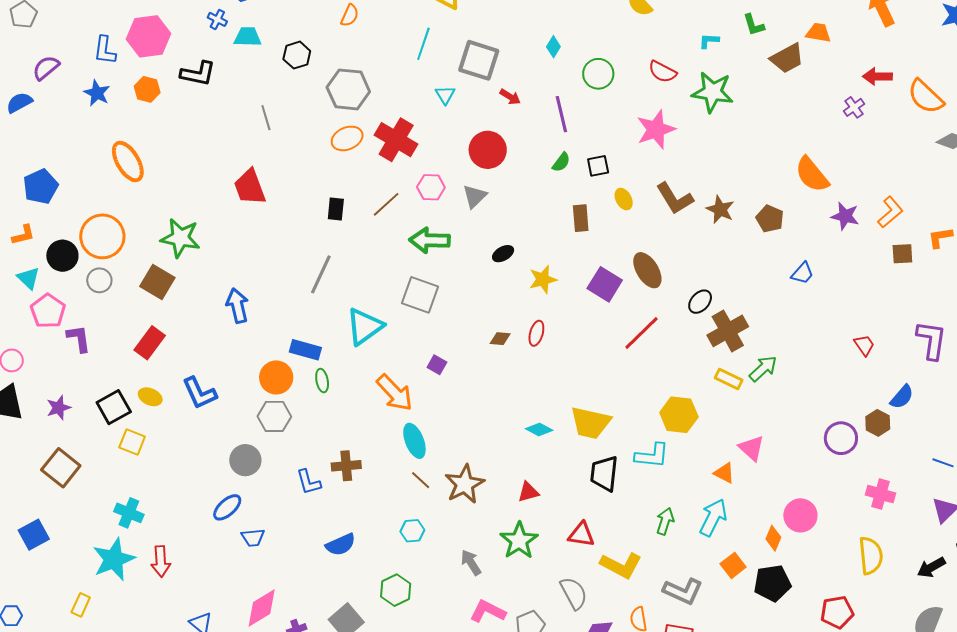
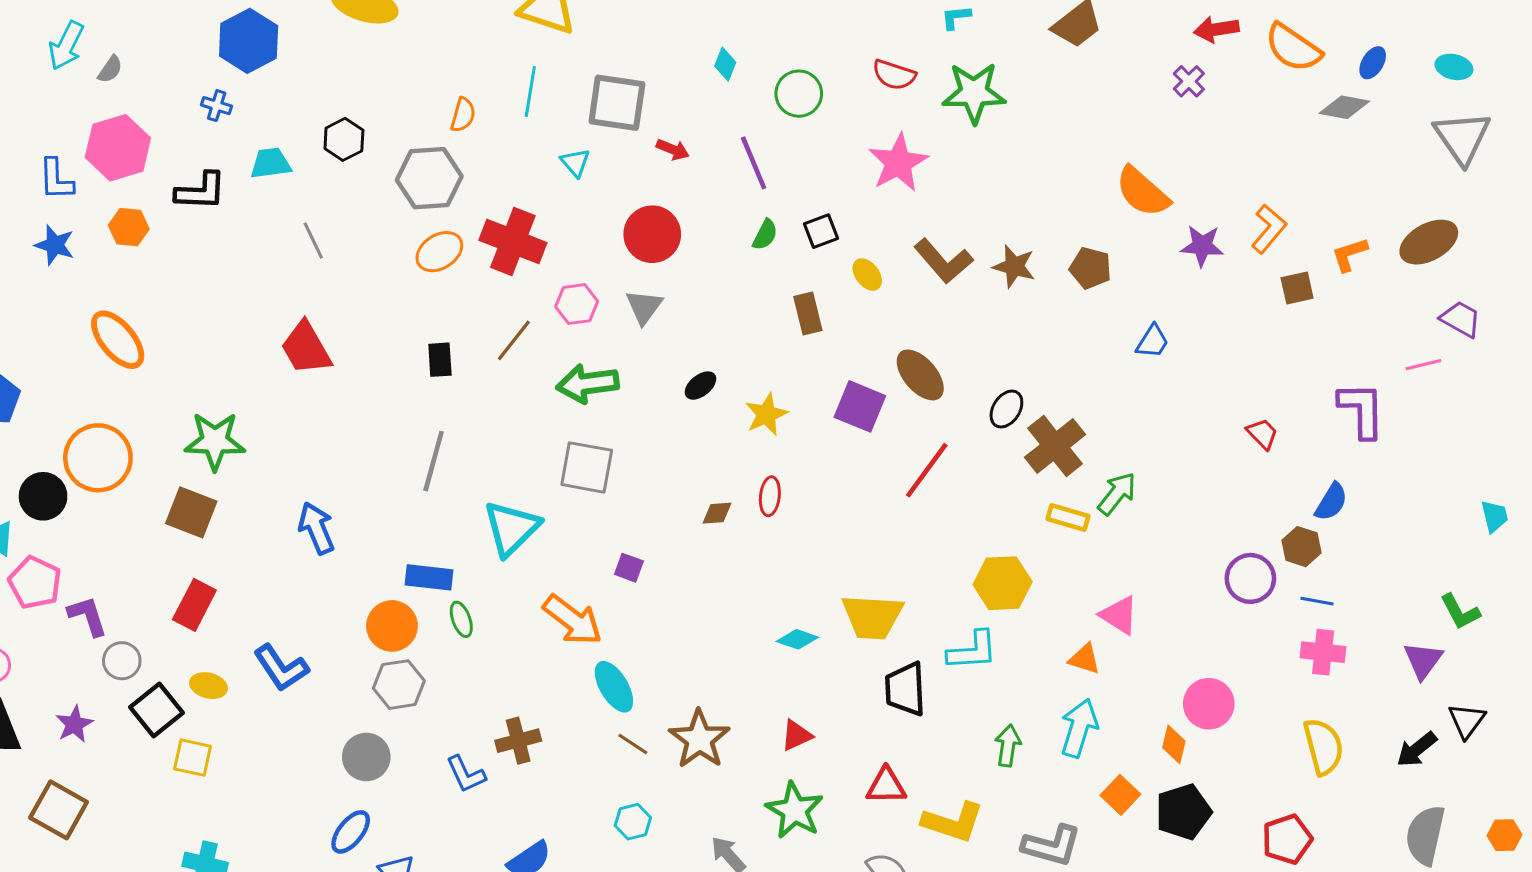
orange semicircle: (350, 15) -> (463, 115), moved
cyan trapezoid: (248, 37) -> (271, 163), moved
gray circle: (99, 280) -> (122, 661), moved
blue line: (943, 463) -> (1317, 601), moved
brown square: (61, 468) -> (59, 810), moved

